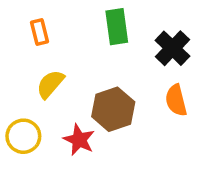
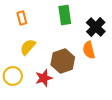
orange semicircle: (176, 100) -> (89, 50), moved
red star: (79, 140) -> (44, 78), turned 30

